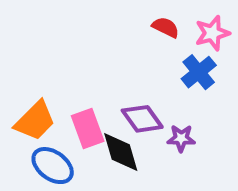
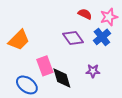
purple diamond: (142, 119) -> (73, 38), moved
orange trapezoid: (35, 121) -> (19, 40), moved

